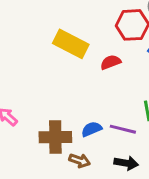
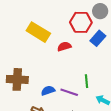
brown cross: (55, 137) -> (17, 79), moved

